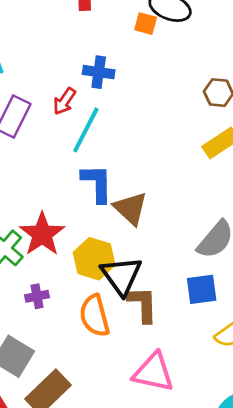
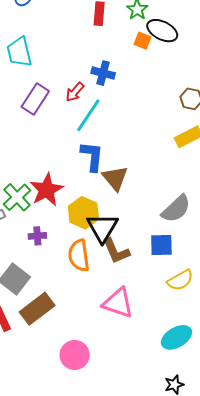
brown L-shape: (143, 304) -> (116, 251), turned 152

